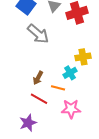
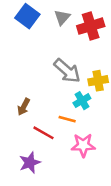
gray arrow: (38, 34) -> (67, 71), moved
brown arrow: (38, 78) -> (24, 107), moved

